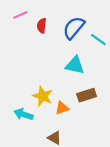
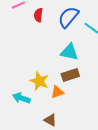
brown rectangle: (87, 95) -> (70, 75), moved

